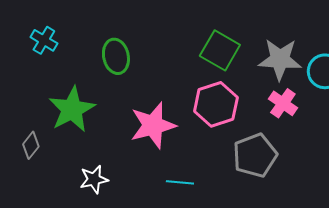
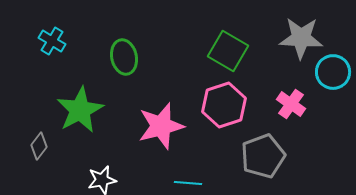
gray star: (280, 59) -> (301, 38), moved

